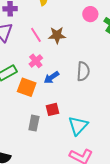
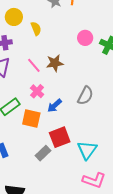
gray semicircle: (83, 71) -> (85, 96), turned 30
red square: (52, 109) -> (60, 137), size x1.5
gray rectangle: (34, 123) -> (43, 153), turned 42

